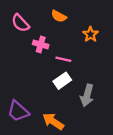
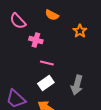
pink line: (63, 59) -> (47, 63), moved
white rectangle: (62, 81) -> (46, 83), moved

